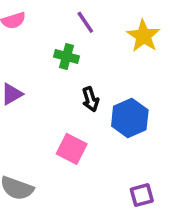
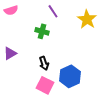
black arrow: (90, 99) -> (44, 63), moved
blue hexagon: (130, 118) -> (70, 76), moved

